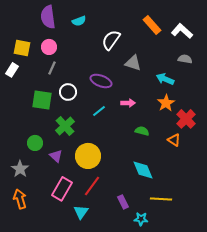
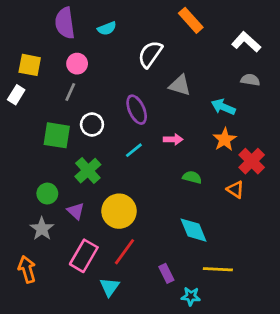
orange rectangle: (152, 25) -> (191, 20), moved
pink circle: (49, 47) -> (77, 64), moved
purple ellipse: (101, 81) -> (137, 110), turned 45
gray star: (20, 169) -> (42, 229), moved

